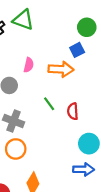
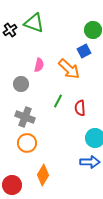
orange arrow: (61, 69) -> (69, 69), turned 40
green line: (49, 104) -> (58, 101), turned 64

